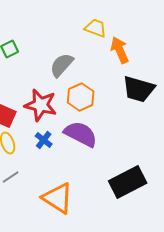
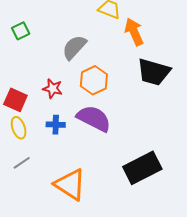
red star: (41, 105) -> (53, 89), size x0.6
blue cross: (44, 140) -> (56, 125), turned -36

